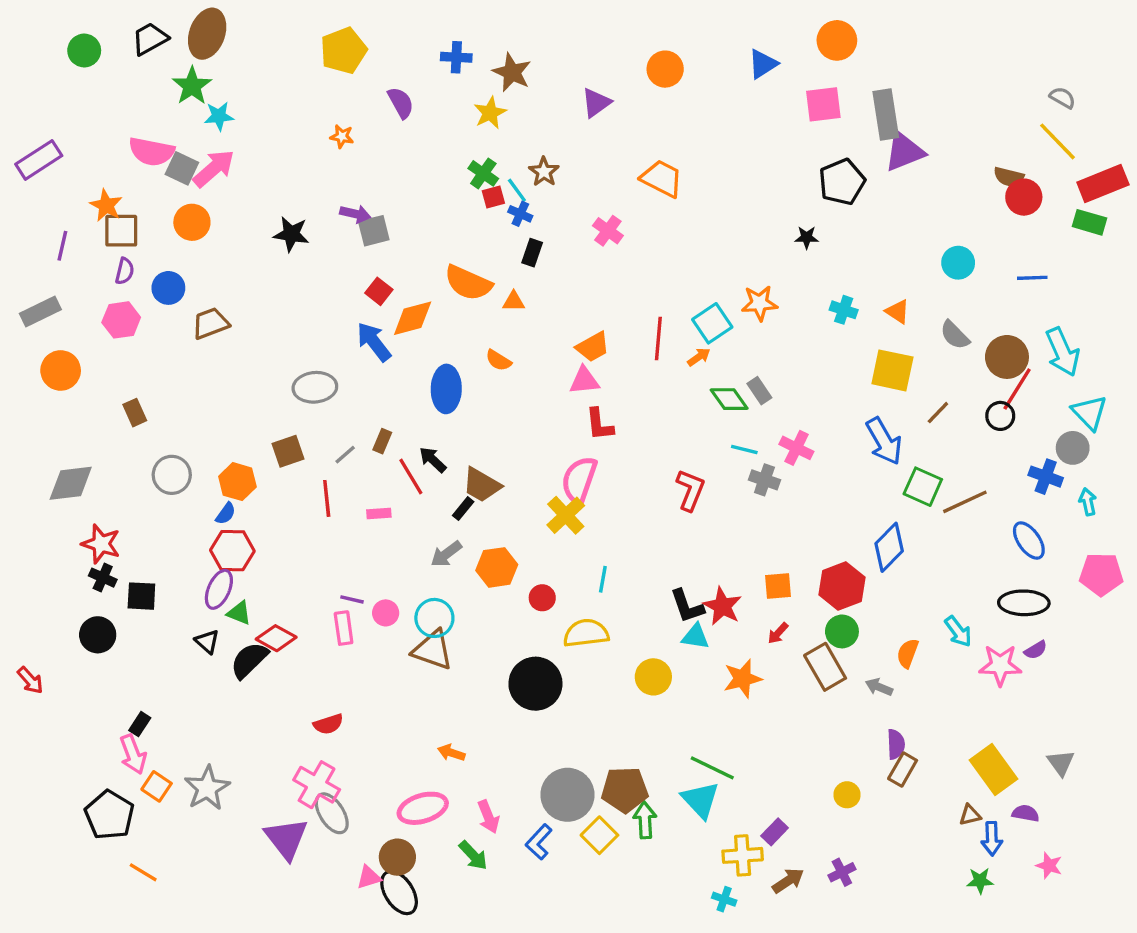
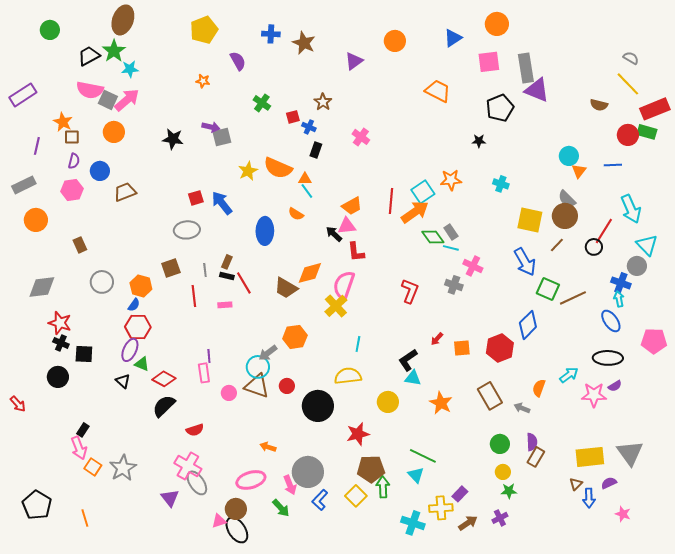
black trapezoid: (150, 39) -> (89, 56), moved
yellow star: (490, 113) -> (248, 171), moved
purple triangle: (904, 152) -> (537, 90), turned 44
green cross: (483, 173) -> (262, 103), moved
orange trapezoid: (662, 178) -> (438, 91), moved
cyan line: (517, 190) -> (307, 191), moved
red circle: (1024, 197) -> (628, 135), moved
brown square: (121, 231) -> (72, 137), size x0.7
red square: (379, 291) -> (196, 198), moved, turned 35
orange triangle: (898, 312) -> (579, 171), moved, turned 35
orange diamond: (413, 318) -> (310, 273), moved
orange arrow: (699, 357) -> (415, 212), size x2.0
brown circle: (1007, 357) -> (565, 216), moved
cyan line: (744, 450) -> (451, 248), moved
gray line: (345, 455) -> (205, 270), turned -56
black arrow: (433, 460) -> (334, 234), moved
cyan arrow: (1088, 502) -> (619, 299), moved
black rectangle: (463, 509) -> (227, 276), moved, turned 64
gray arrow: (446, 554) -> (268, 353), moved
red circle: (542, 598) -> (287, 386), moved
purple line: (352, 599) -> (209, 356), turned 72
black L-shape: (687, 606) -> (408, 360), turned 75
red star: (722, 606) -> (358, 434), moved, turned 30
pink circle: (386, 613) -> (229, 393), moved
green circle: (842, 631) -> (500, 444), moved
cyan arrow: (958, 631) -> (569, 375), turned -90
red arrow: (778, 633) -> (437, 339), moved
black semicircle: (249, 660) -> (164, 406), moved
orange star: (743, 679) -> (441, 403), turned -30
gray triangle: (1061, 763) -> (630, 453), size x1.6
yellow rectangle: (993, 770) -> (590, 457), turned -60
gray circle: (567, 795) -> (308, 472), moved
cyan triangle: (701, 800) -> (416, 475), size x0.7
purple semicircle: (1025, 813) -> (609, 483), turned -35
black pentagon: (109, 815) -> (37, 505), moved
brown triangle: (970, 815) -> (576, 484), turned -32
purple triangle: (286, 839) -> (170, 498), size x0.7
orange line: (143, 872) -> (85, 518), turned 42
green star: (980, 881) -> (509, 491), moved
cyan cross: (724, 899) -> (413, 523), moved, size x1.6

